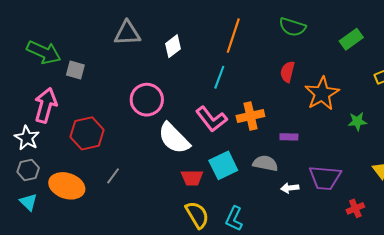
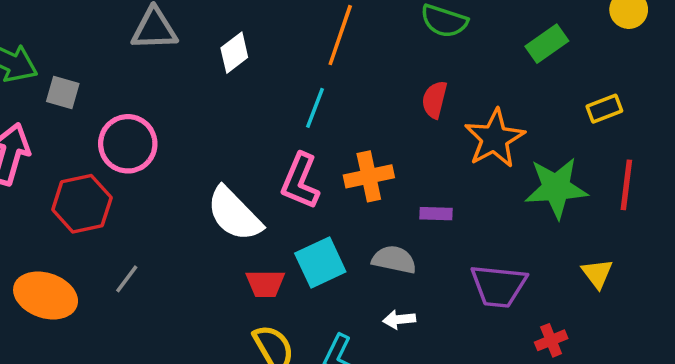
pink circle: (147, 100) -> (128, 144), moved
pink L-shape: (211, 119) -> (300, 181), turned 60
green star: (357, 121) -> (556, 188), size x1.8
white arrow: (290, 188) -> (399, 319), moved

